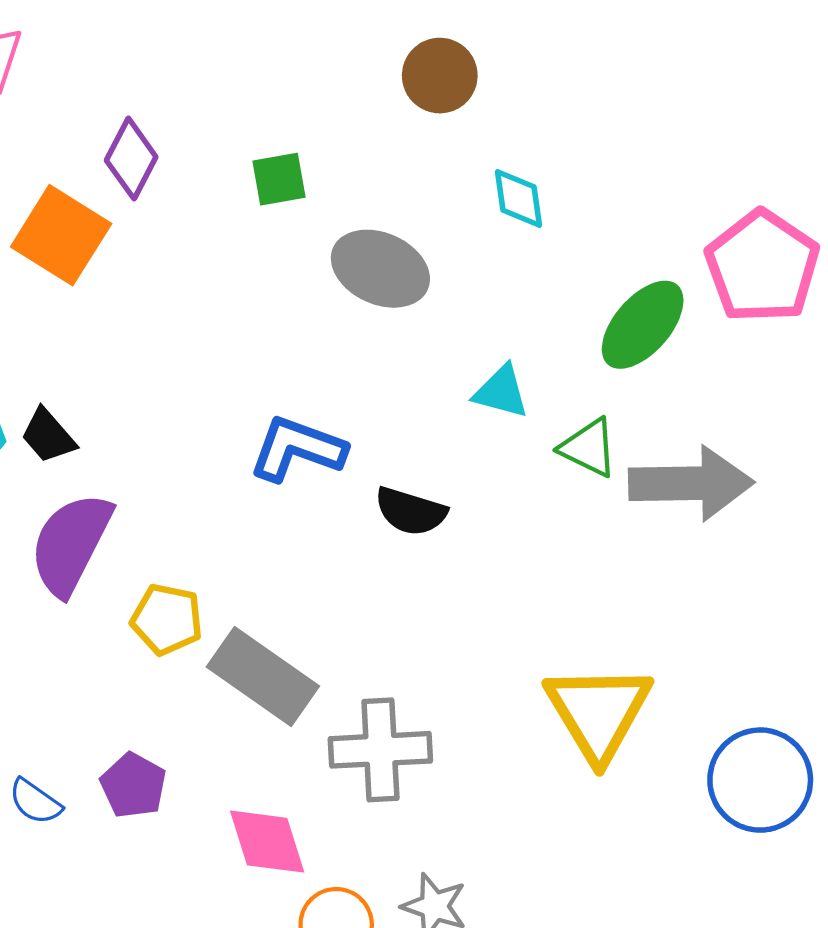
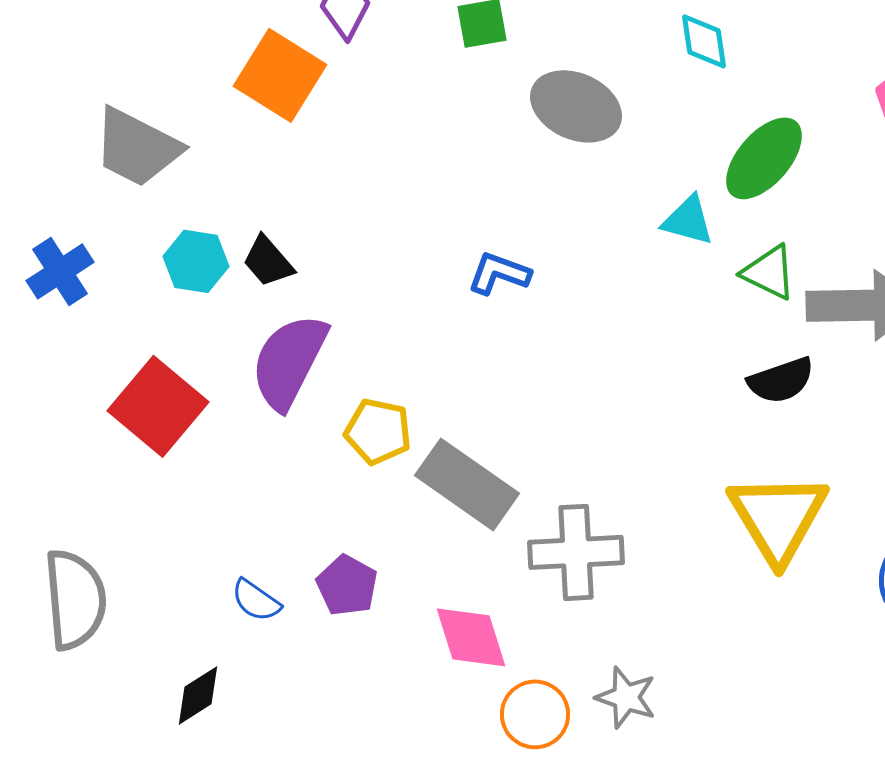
green ellipse: (643, 325) -> (764, 158), moved
blue L-shape: (297, 449) -> (499, 273), size x0.7
black semicircle: (411, 511) -> (781, 380), moved, turned -36

